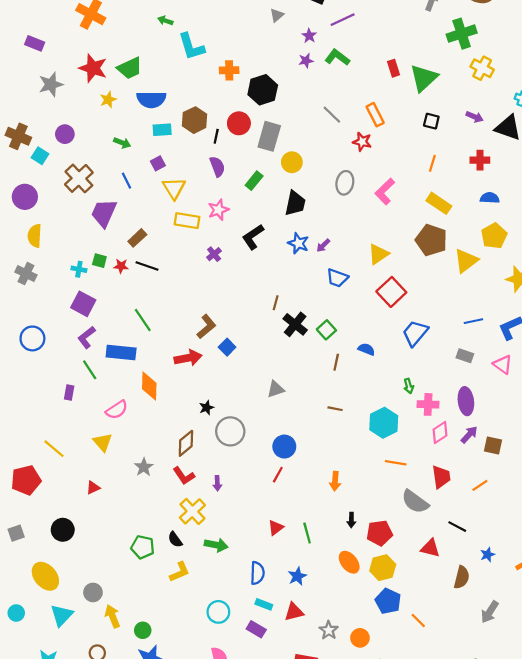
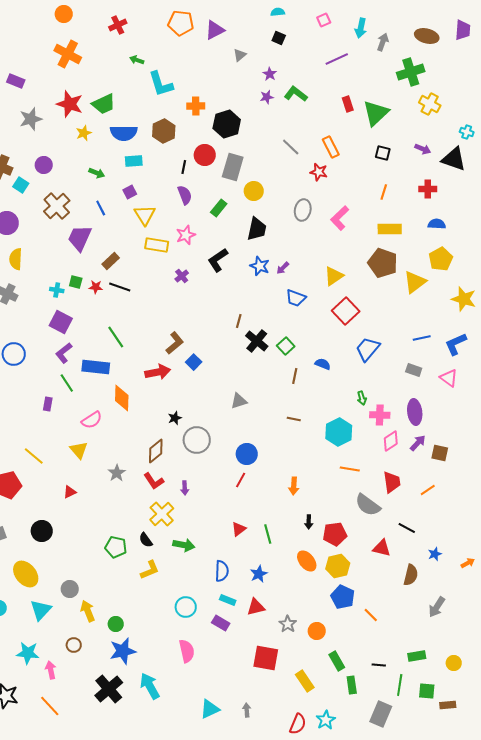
purple line: (343, 20) -> (337, 59), moved
brown hexagon: (195, 120) -> (164, 131), moved
yellow rectangle: (439, 203) -> (390, 229), turned -35

